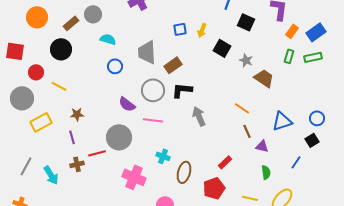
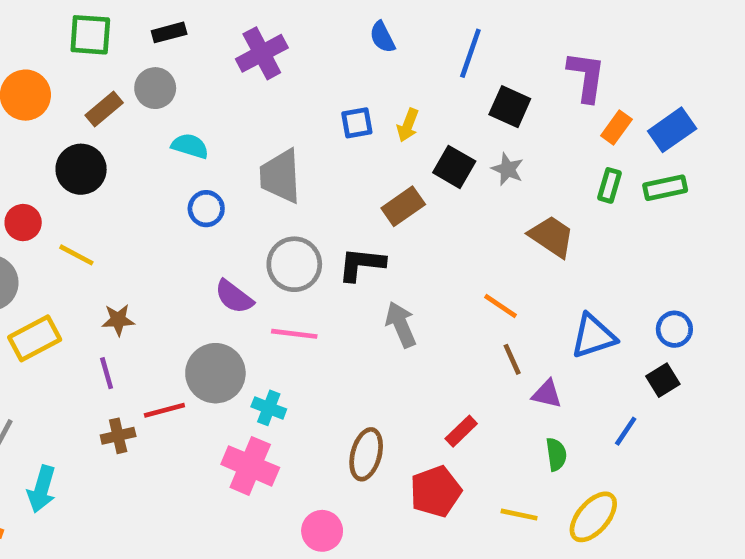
gray star: (246, 60) -> (508, 169), moved
brown rectangle: (173, 65) -> (403, 206), moved
cyan cross: (163, 156) -> (269, 408), moved
cyan arrow: (51, 175) -> (42, 489), moved, turned 48

